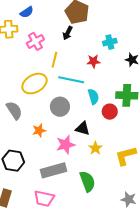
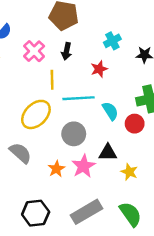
black arrow: (68, 33) -> (67, 51), moved
pink cross: (35, 41) -> (34, 51), moved
pink star: (66, 145) -> (83, 166), moved

